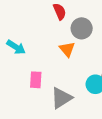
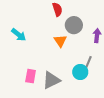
pink rectangle: (36, 80) -> (31, 76), moved

